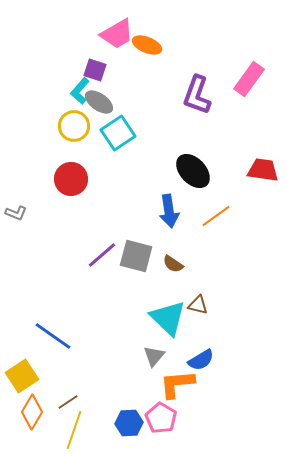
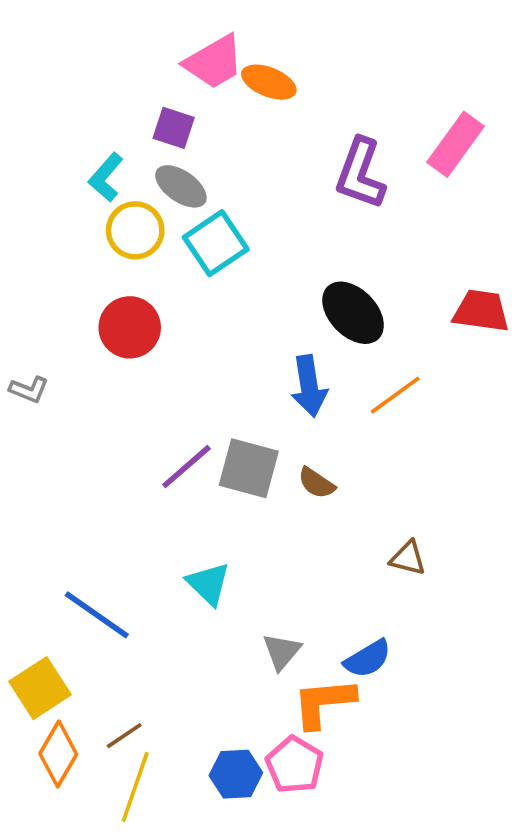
cyan L-shape: (80, 91) -> (106, 177), moved
brown triangle: (198, 305) -> (408, 558), moved
cyan triangle: (168, 318) -> (208, 584), moved, size x0.7

